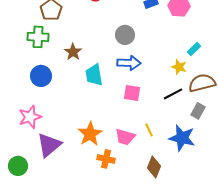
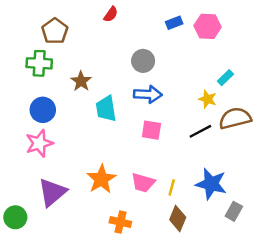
gray rectangle: (198, 111) -> (234, 211), moved
pink star: (30, 117) -> (39, 143), moved
yellow line: (149, 130) -> (172, 187), moved, turned 40
orange cross: (106, 159) -> (120, 222), moved

